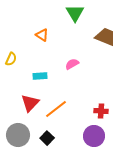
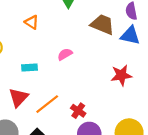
red cross: (101, 111) -> (78, 111), moved, turned 32

